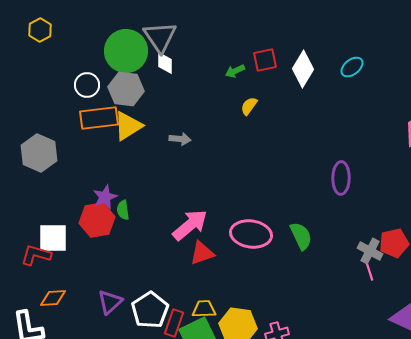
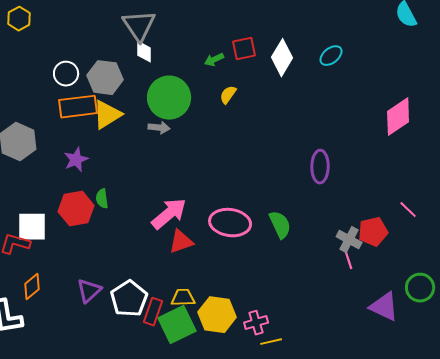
green circle: (126, 51) -> (169, 98), moved
purple star: (105, 197) -> (76, 160), moved
orange diamond: (53, 298) -> (32, 287), turned -36

